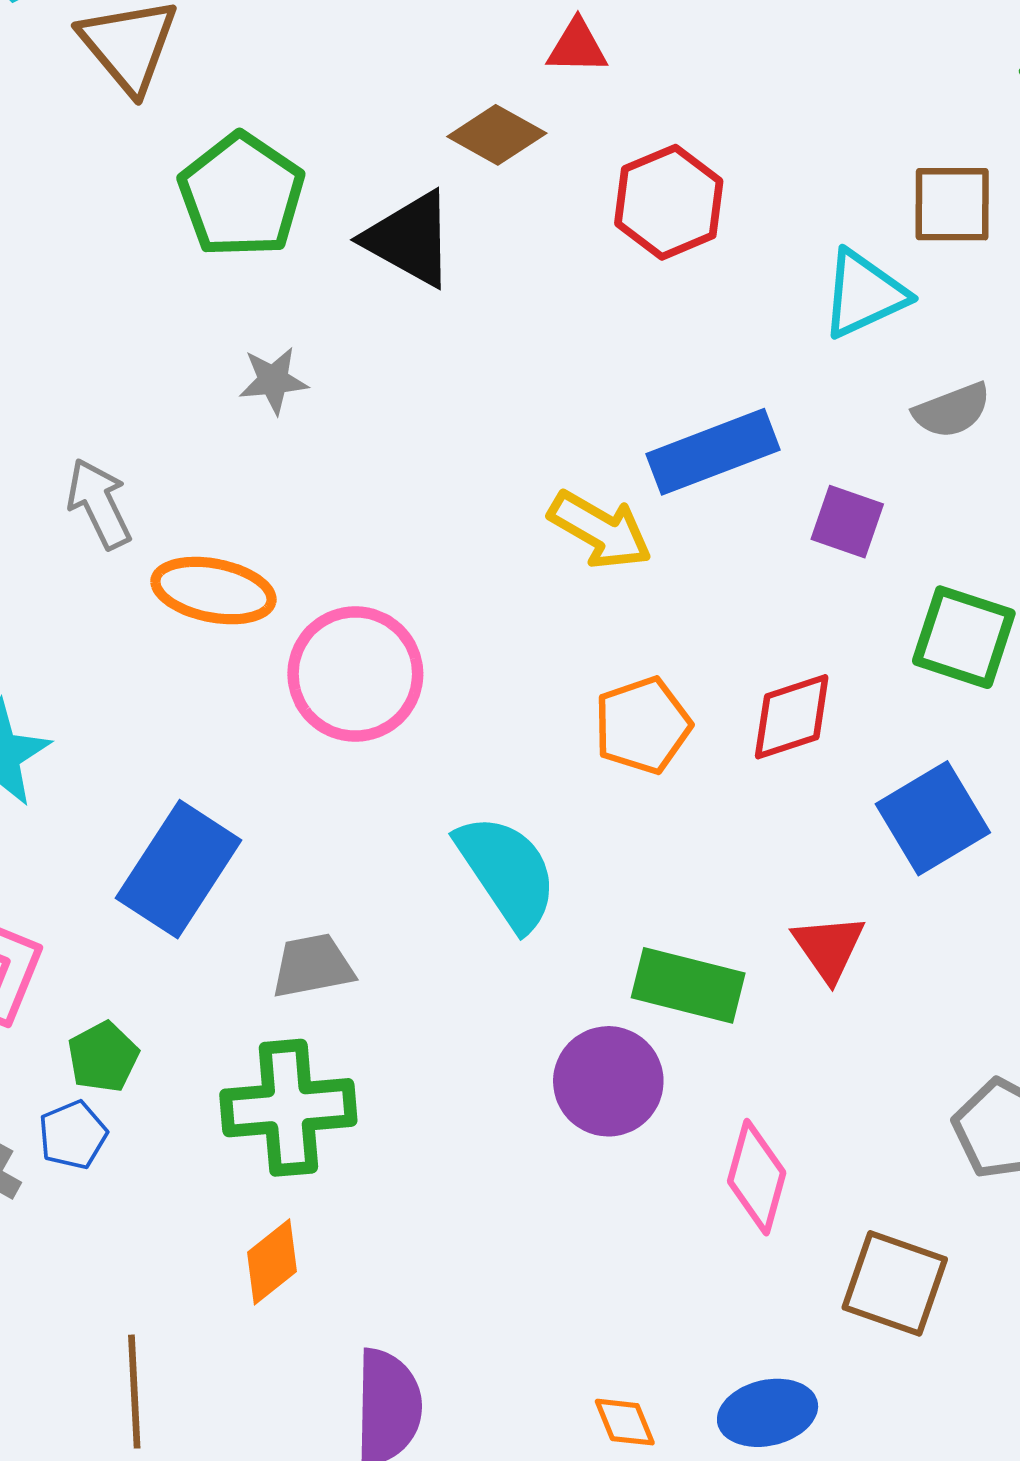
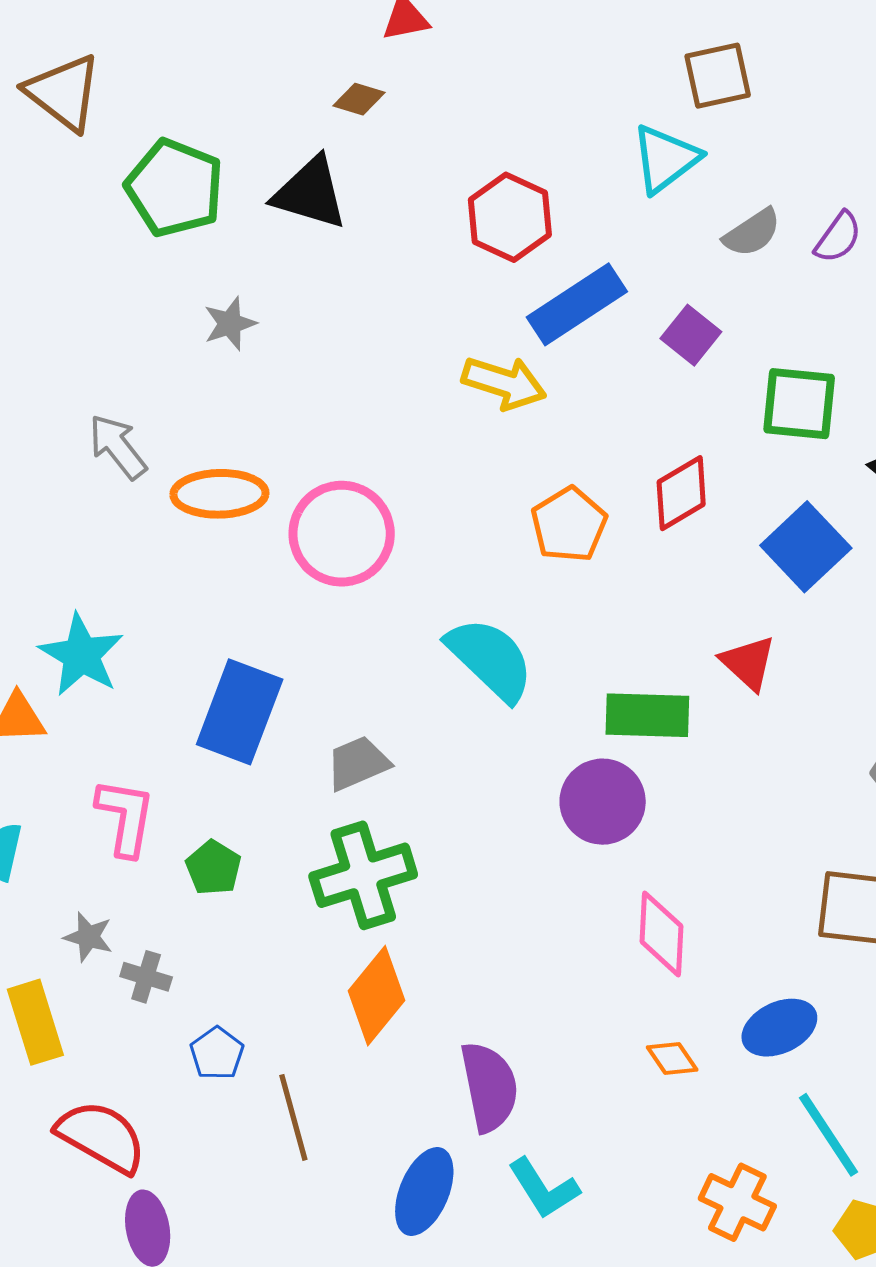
brown diamond: (497, 135) -> (359, 99), size x0.7
red hexagon: (669, 202) -> (510, 217), moved
purple square: (847, 522) -> (691, 335), turned 32
blue pentagon: (73, 1135) -> (217, 1053), moved
pink diamond: (757, 1177) -> (661, 934), moved
orange diamond: (272, 1262) -> (376, 996), size x1.4

